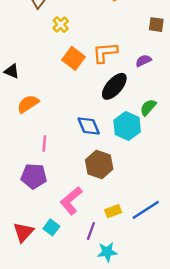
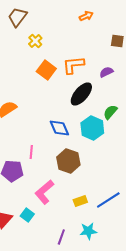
pink line: (44, 144) -> (31, 152), moved
purple line: (91, 231) -> (61, 237), moved
cyan star: (107, 252) -> (88, 231), moved

